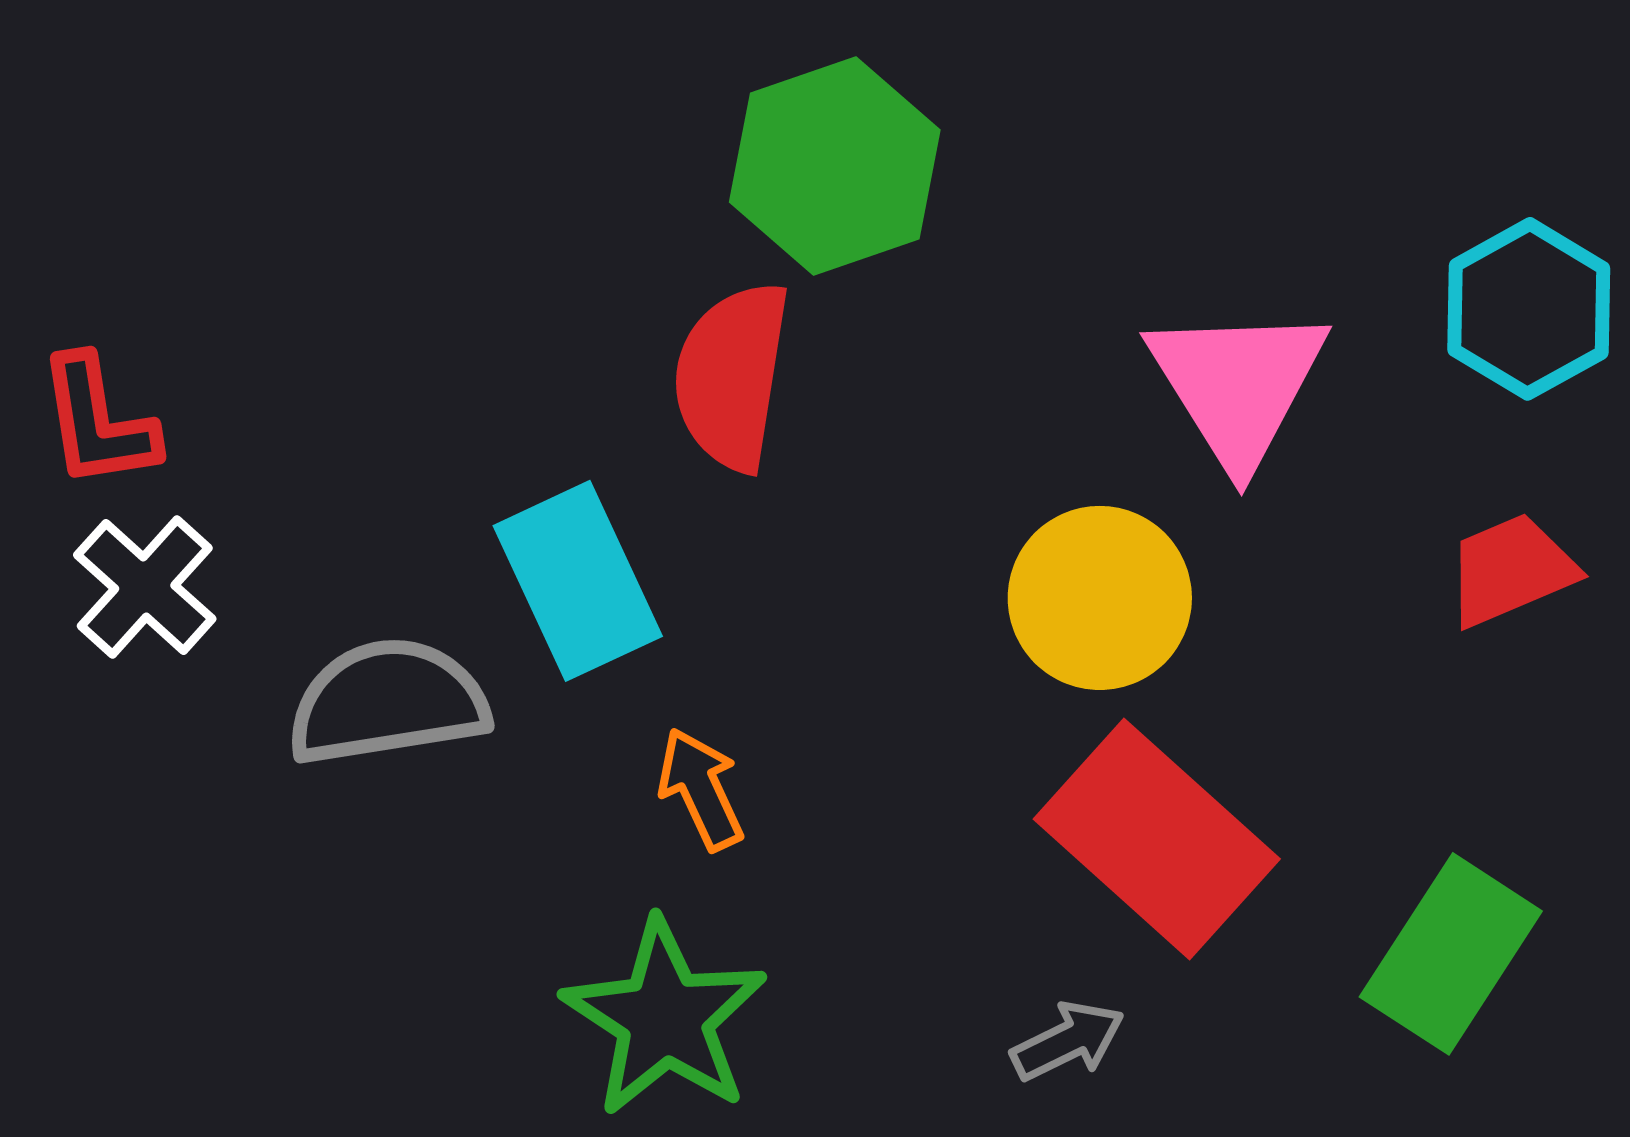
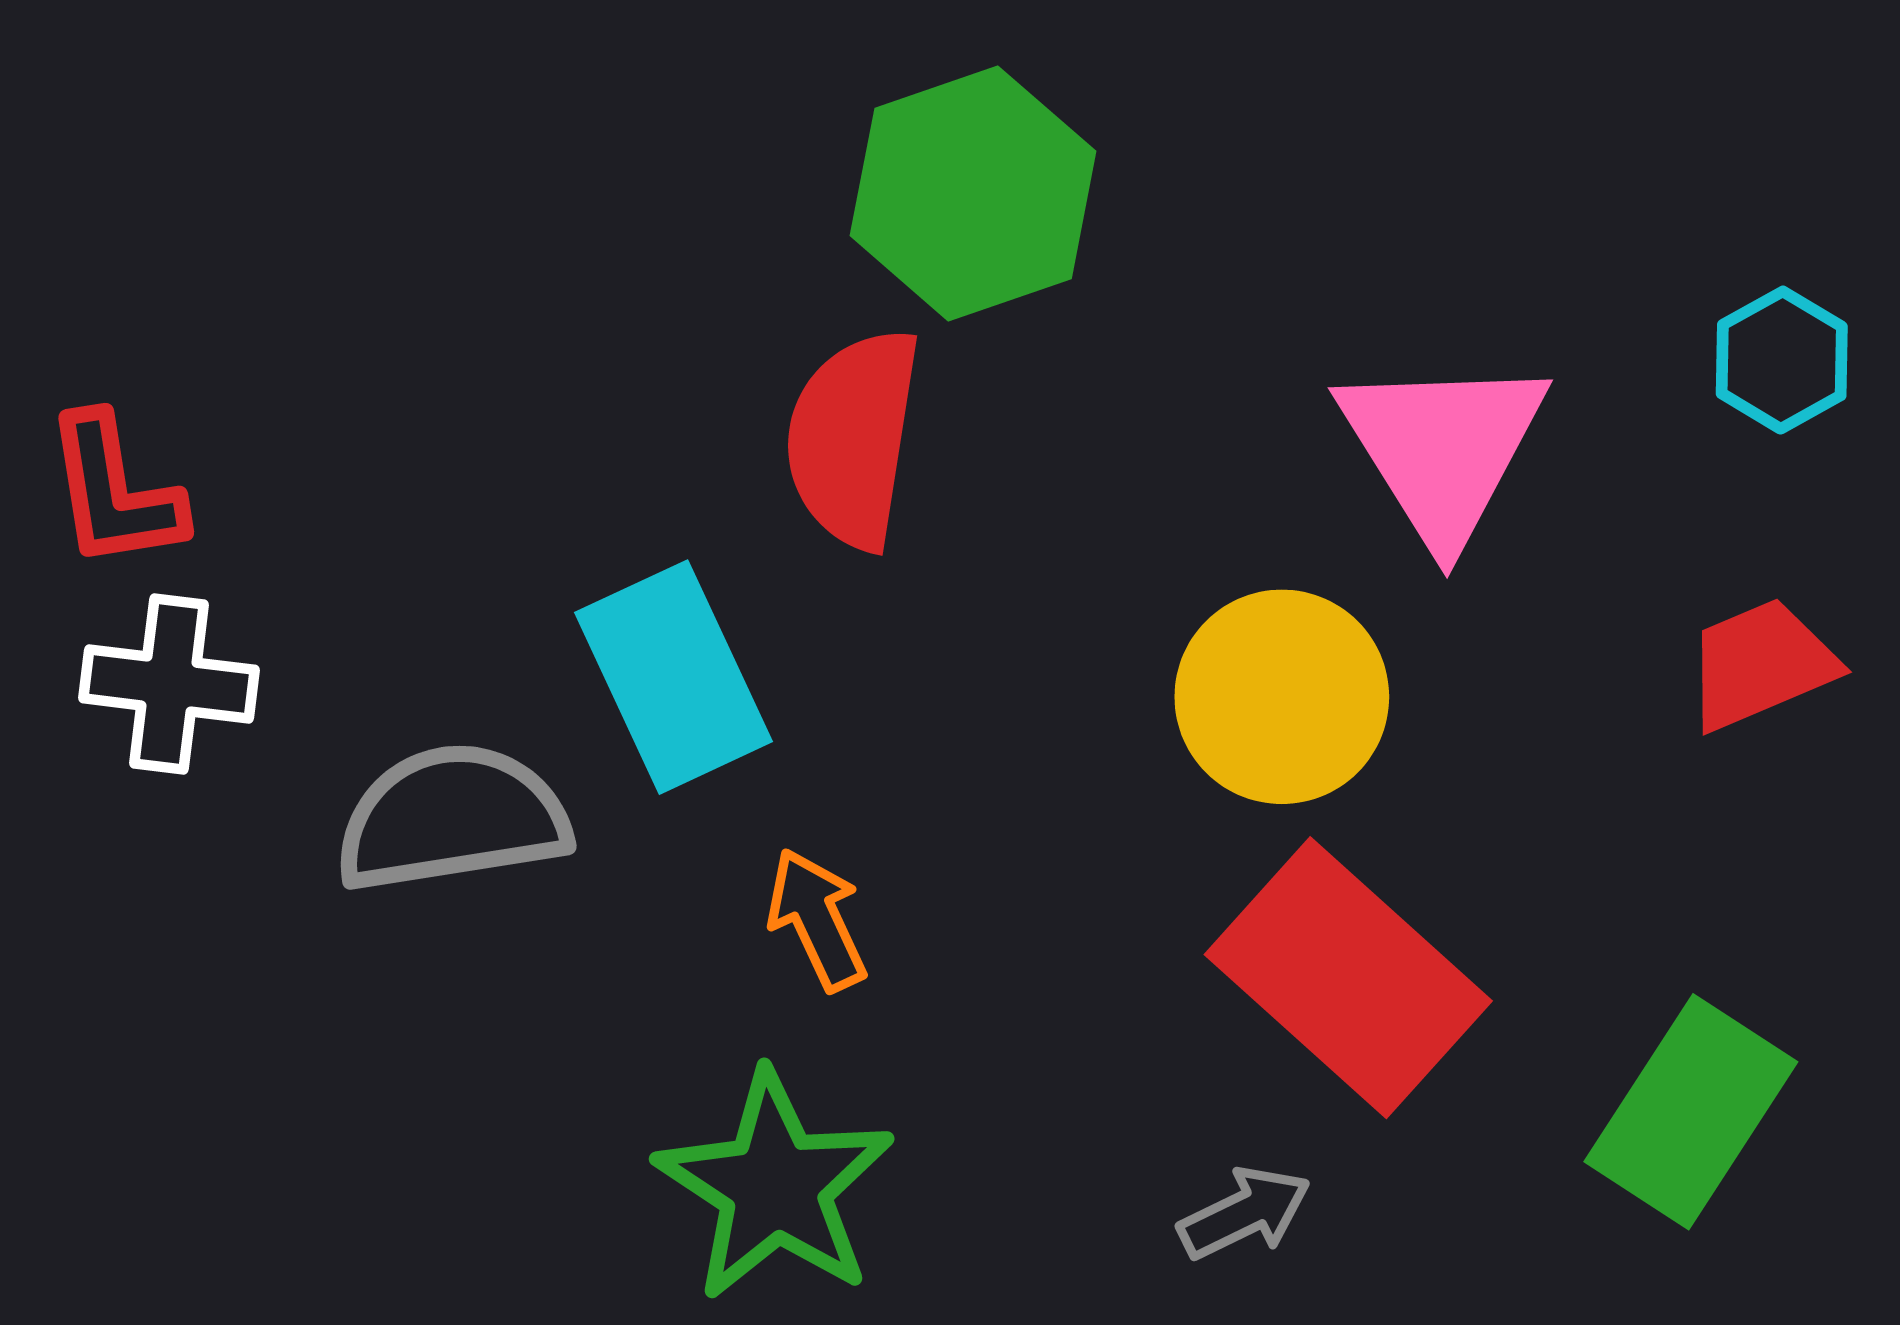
cyan hexagon: (1529, 309) -> (1782, 360), size x0.7
white cross: (145, 587) -> (169, 684), turned -35

